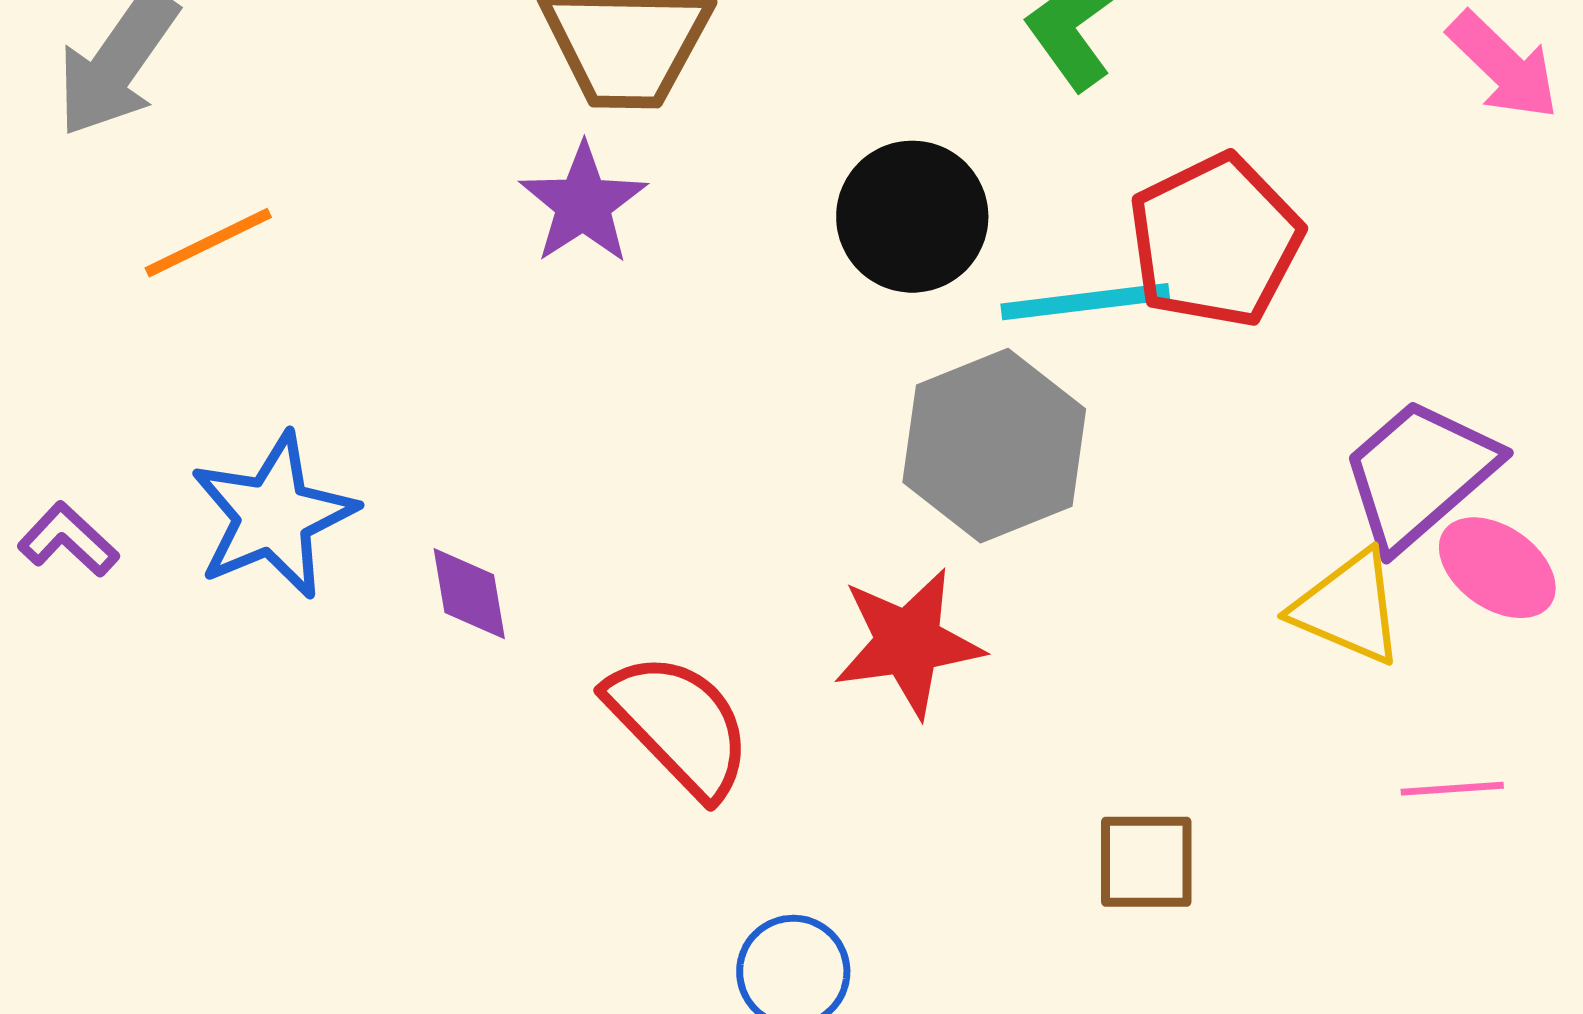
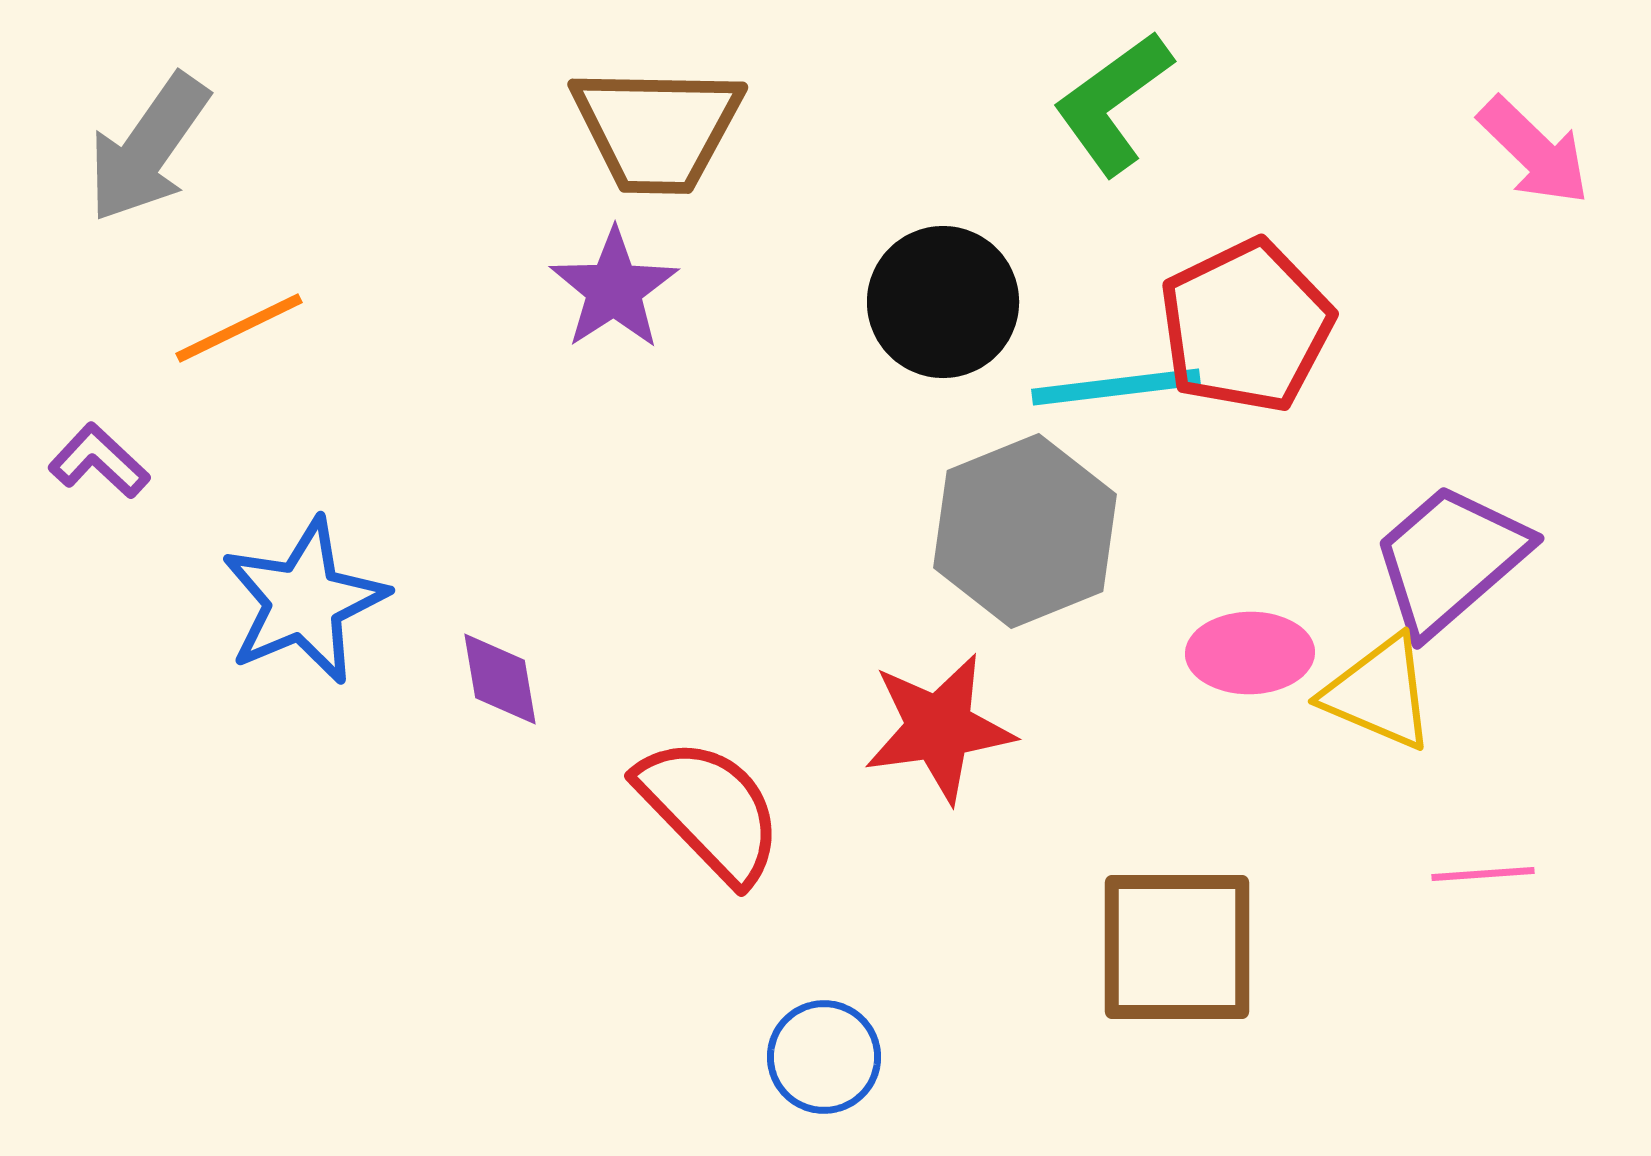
purple L-shape: (68, 540) -> (99, 461), moved
pink ellipse: (1497, 568) -> (1250, 653), moved, turned -36
brown square: (1146, 862) -> (1177, 947), size x1.6

